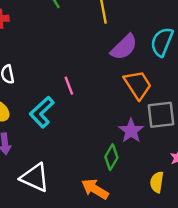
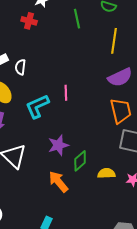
purple star: (131, 131) -> (58, 145), moved
yellow semicircle: (157, 182) -> (106, 173), moved, turned 60

